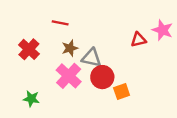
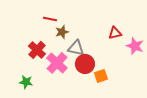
pink star: (163, 30) -> (135, 46), moved
brown star: (70, 48) -> (62, 32), moved
red cross: (29, 49) -> (37, 50), moved

